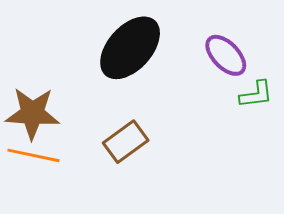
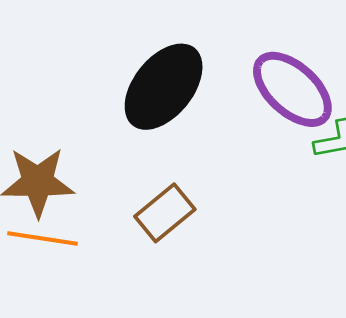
purple ellipse: (226, 55) -> (292, 89), size x1.4

